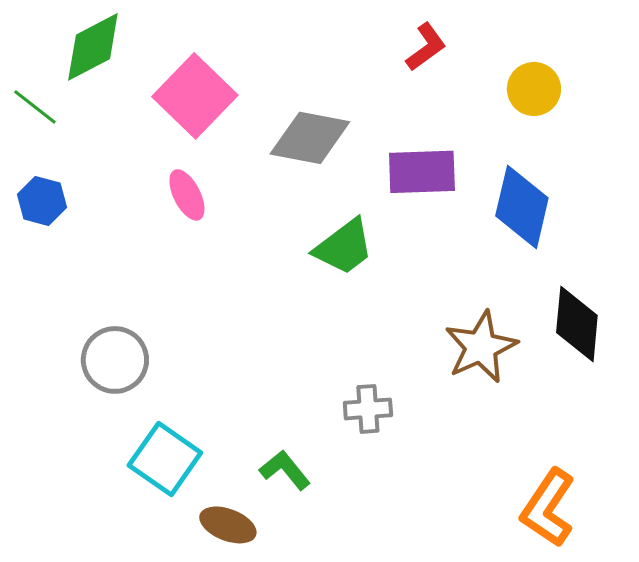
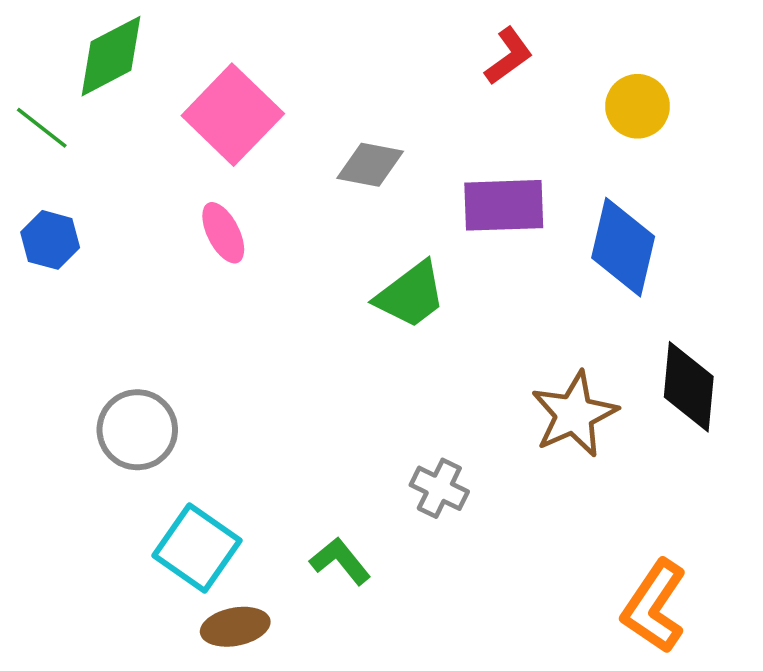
gray diamond: (310, 138) -> (370, 165), size x0.7
gray cross: (368, 409) -> (439, 488), turned 30
brown ellipse: (228, 525) -> (235, 627), moved, turned -32

